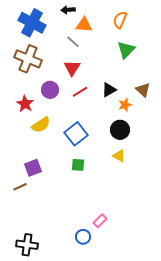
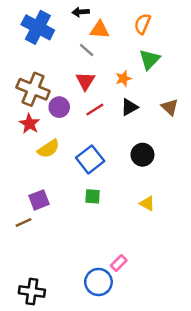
brown cross: (28, 59) -> (33, 89), moved
orange star: (125, 105) -> (123, 79), moved
yellow triangle: (119, 156) -> (147, 203), moved
blue circle: (83, 237) -> (98, 282), size x1.5

